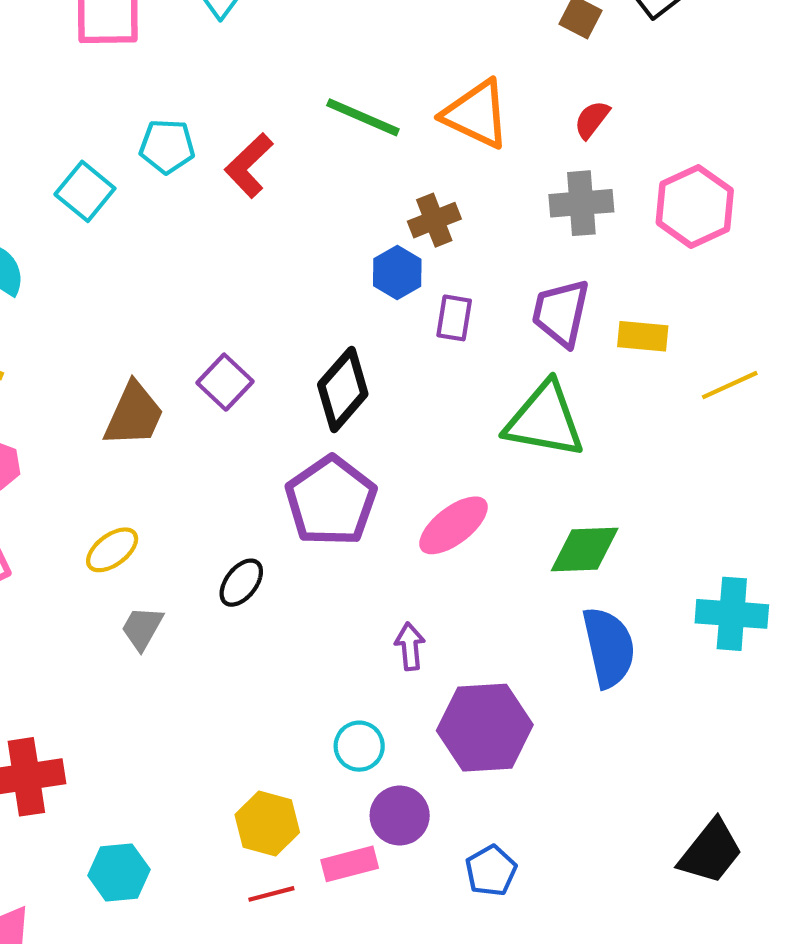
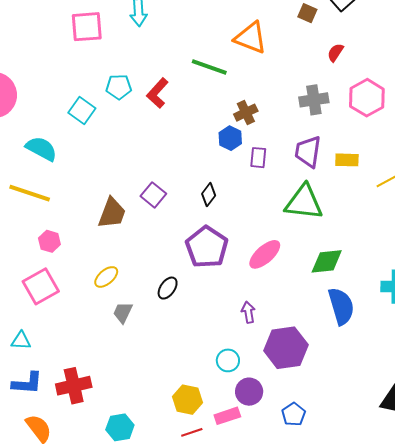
orange triangle: (476, 114) -> (251, 38), moved
red semicircle: (592, 120) -> (335, 53), moved
black diamond: (343, 389) -> (209, 195), size x0.6

